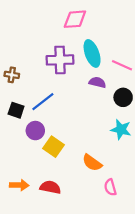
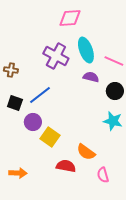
purple cross: (60, 60) -> (56, 56), turned 30
red semicircle: (50, 187) -> (66, 166), moved

